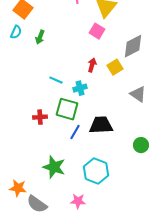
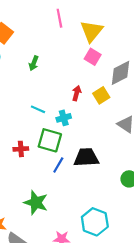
pink square: (97, 31) -> (93, 57), moved
green arrow: (40, 37) -> (34, 63), moved
cyan hexagon: (96, 171) -> (95, 222), moved

